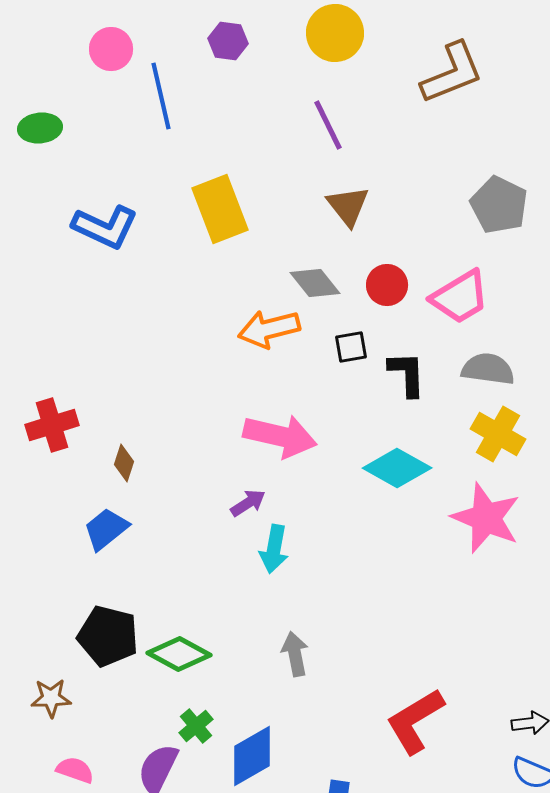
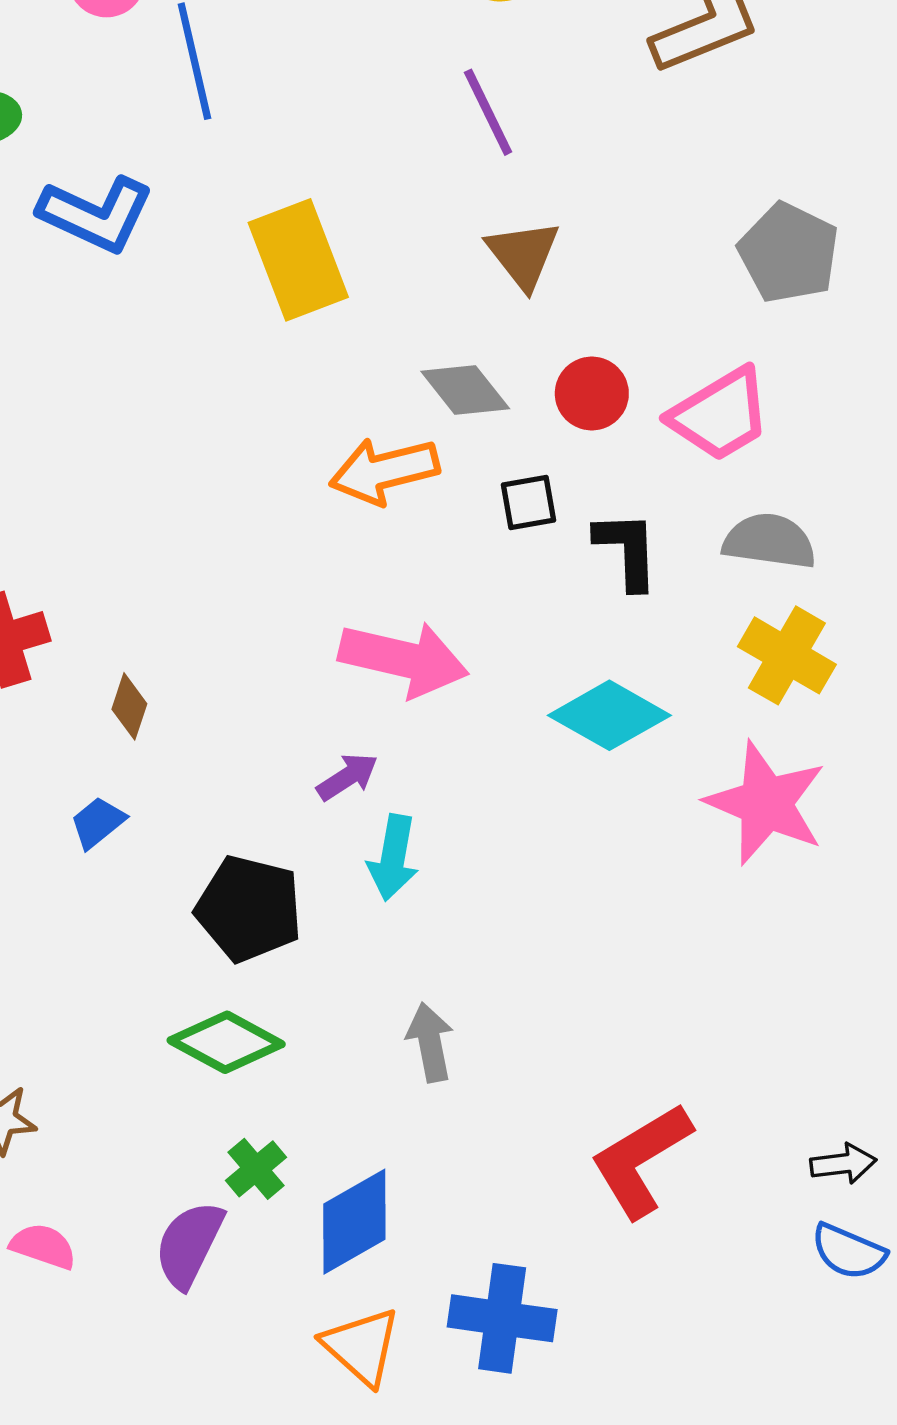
blue L-shape: (105, 227) -> (96, 214), moved
blue trapezoid: (106, 529) -> (98, 823), size x0.7
black pentagon: (108, 636) -> (249, 909), moved

